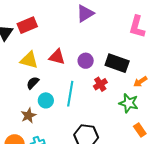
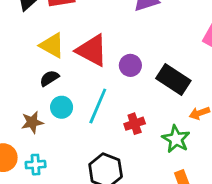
red triangle: (57, 57) -> (92, 50), size x1.4
red cross: (100, 84) -> (135, 124), moved

